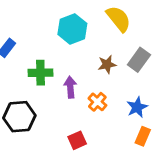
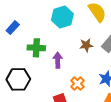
orange cross: (97, 102) -> (77, 84), moved

